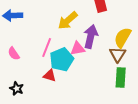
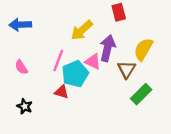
pink triangle: (78, 48) -> (93, 62), turned 35
brown triangle: (118, 54) -> (127, 69), moved
green rectangle: (121, 78) -> (141, 94), turned 42

